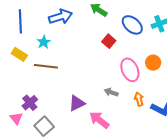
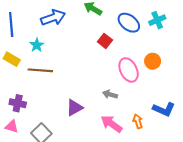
orange arrow: (139, 99) -> (138, 121), moved
purple cross: (30, 103) -> (18, 103), moved, turned -35
pink triangle: (16, 118) -> (12, 126), turned -32
pink arrow: (99, 120) -> (112, 124), moved

